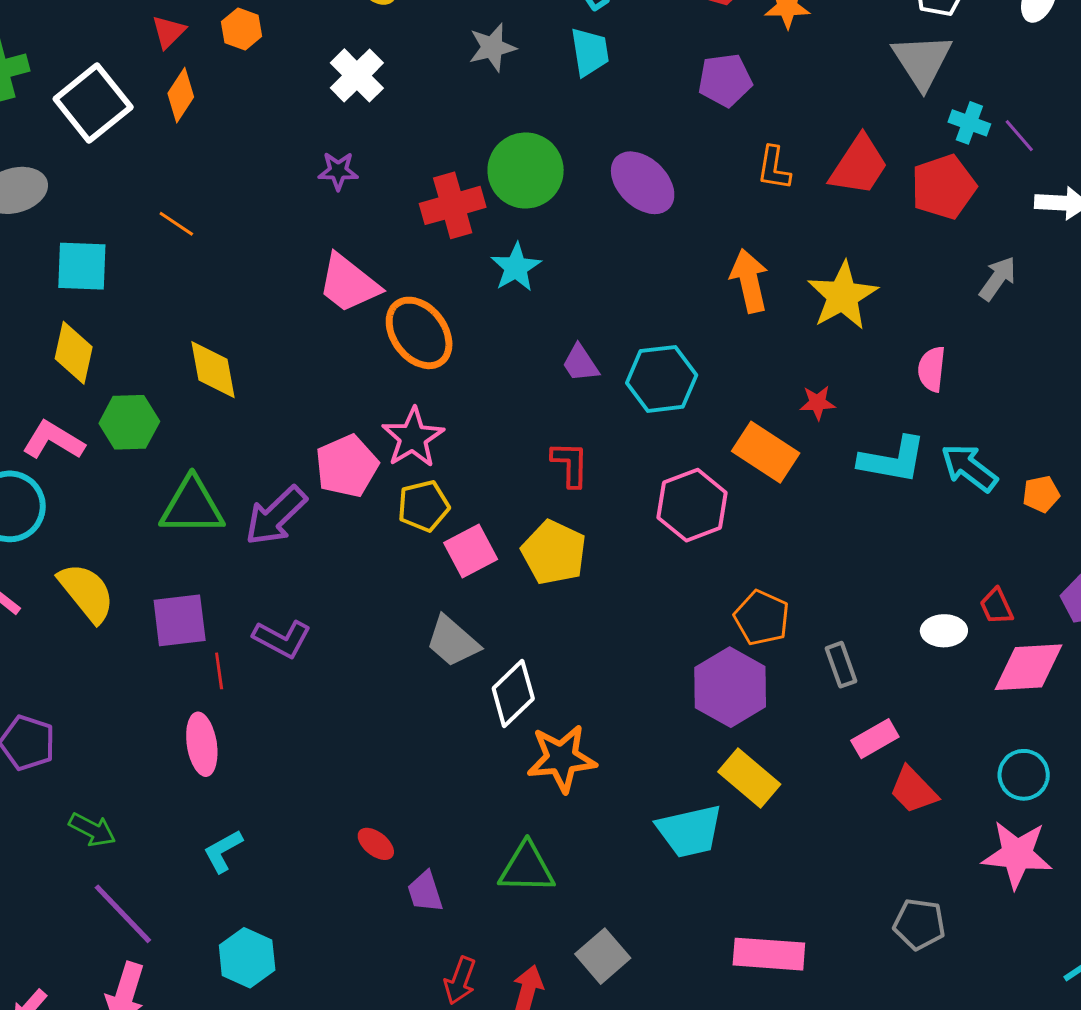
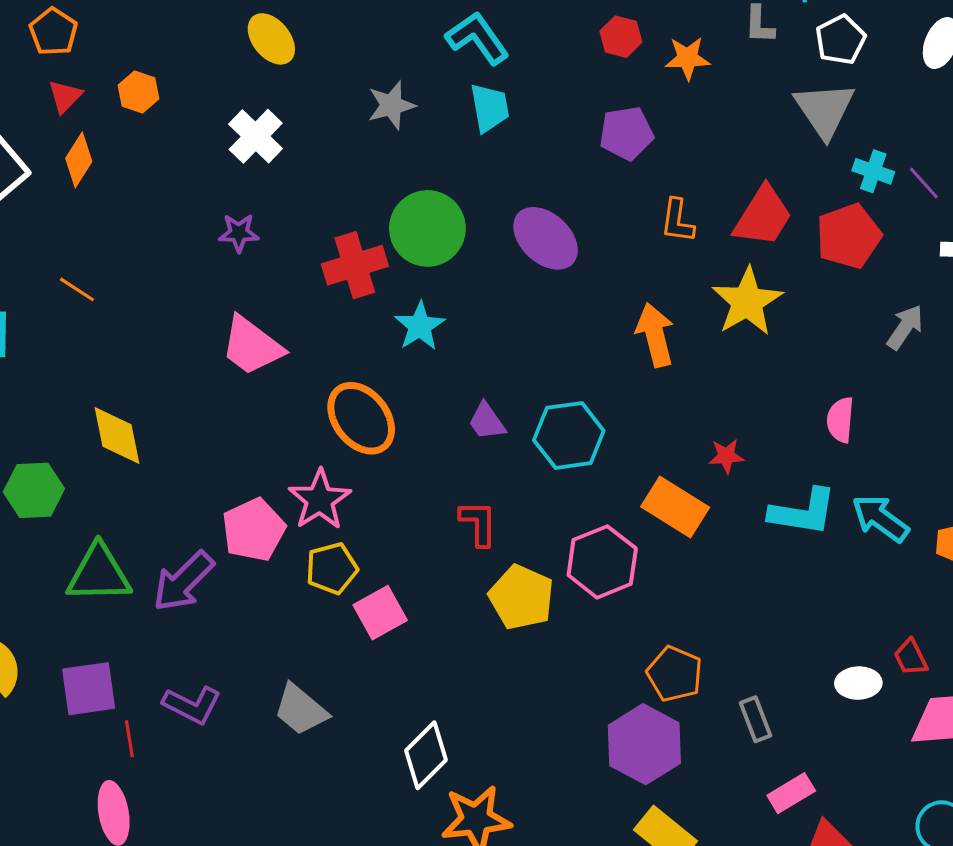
yellow star: (843, 296) -> (747, 302), moved
orange ellipse: (419, 333) -> (361, 418), moved
yellow pentagon: (554, 552) -> (521, 597), moved
gray trapezoid: (453, 641) -> (301, 710), moved

